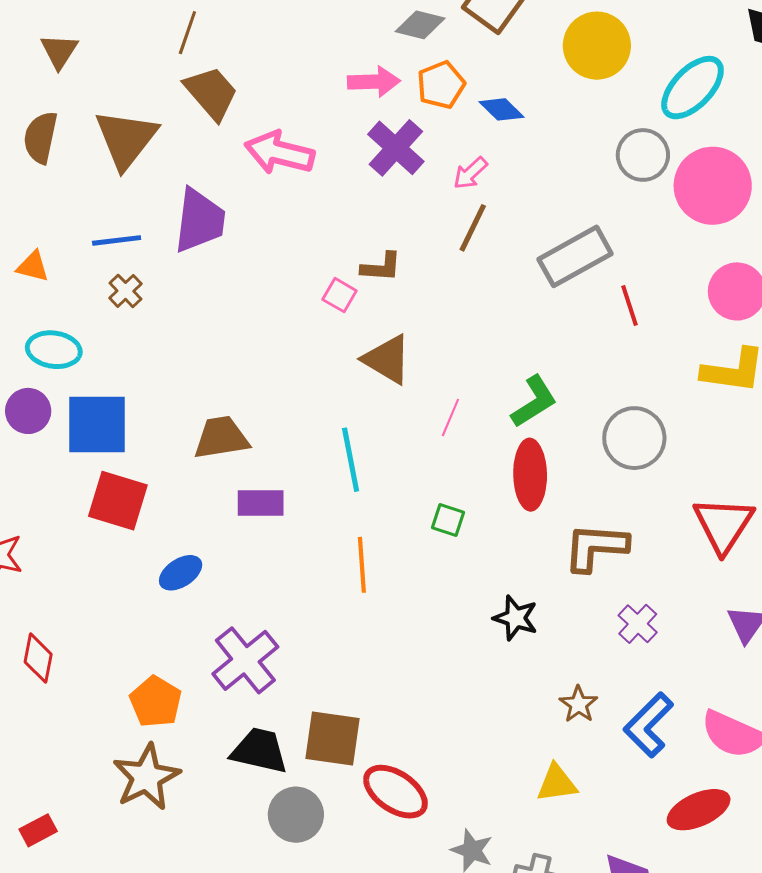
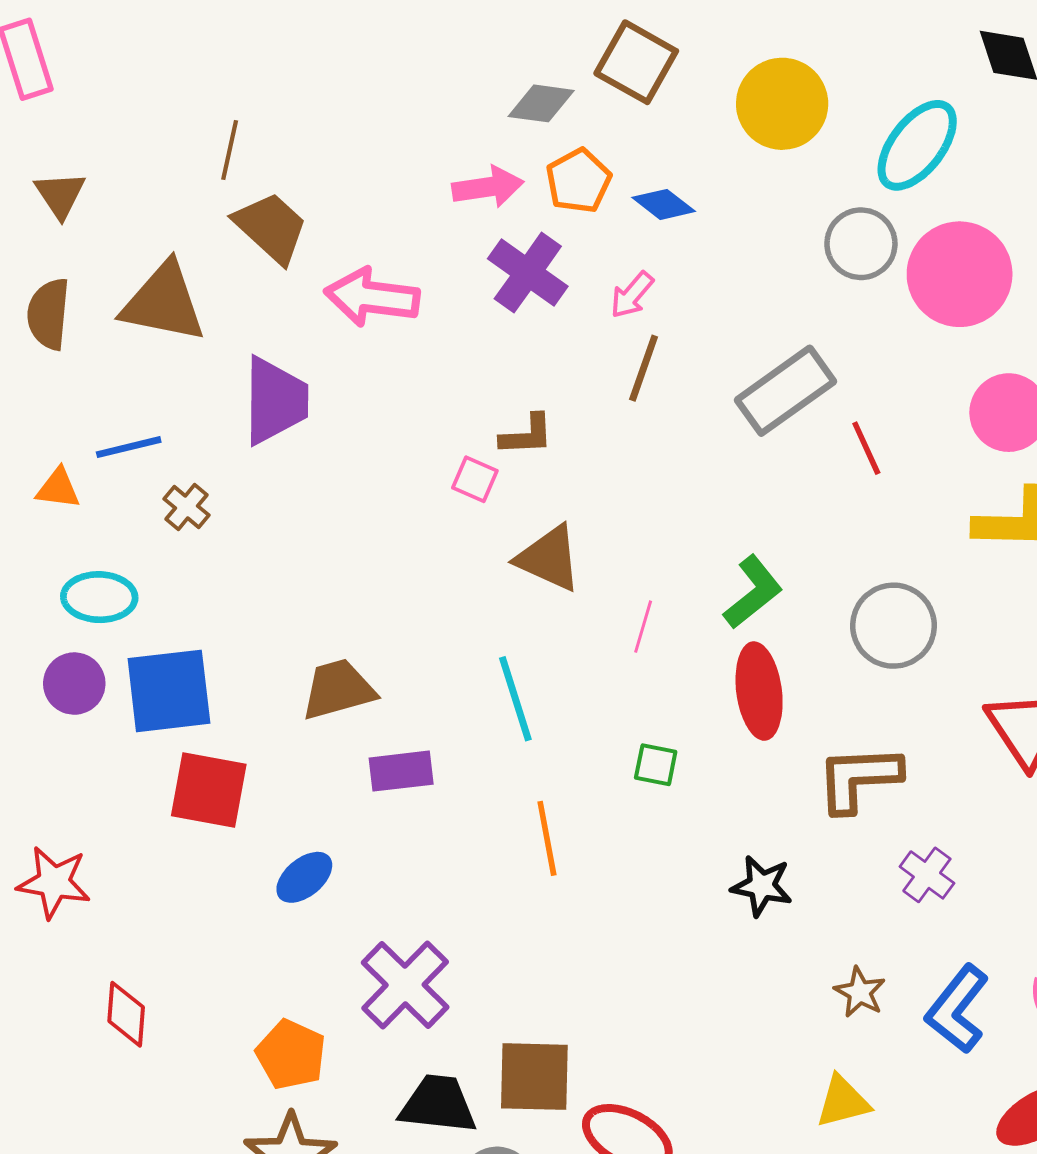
brown triangle: (126, 139) -> (164, 302), turned -50
blue line: (117, 240) -> (129, 447), moved

